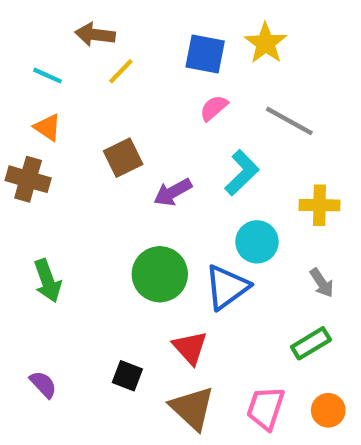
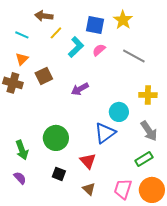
orange triangle: (48, 127) -> (22, 59), turned 40
brown square: (123, 158) -> (44, 76), moved
cyan L-shape: (242, 173) -> (76, 47), moved
green circle: (160, 274) -> (56, 138), moved
green arrow: (48, 281) -> (22, 150), moved
gray arrow: (322, 283) -> (149, 131), size x1.5
brown triangle: (192, 408) -> (89, 189), size x0.6
orange circle: (328, 410) -> (152, 190), size x1.6

